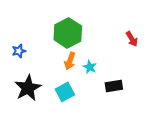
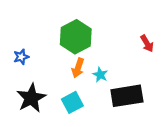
black rectangle: (114, 86) -> (127, 96), size x1.6

